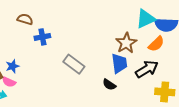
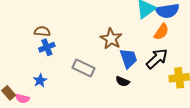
brown semicircle: (25, 19) -> (42, 31), moved
brown star: (126, 43) -> (111, 39), moved
blue star: (12, 66) -> (40, 80), moved

